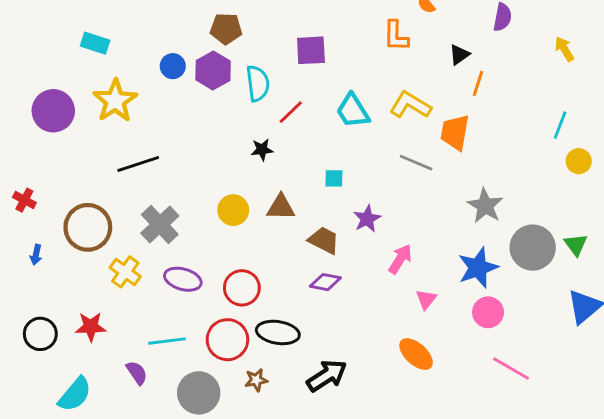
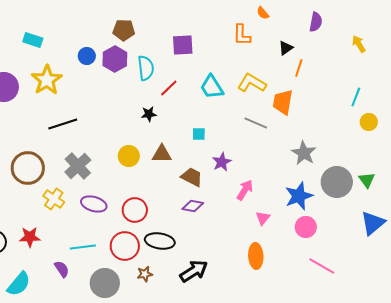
orange ellipse: (416, 354) -> (256, 256), turned 45

